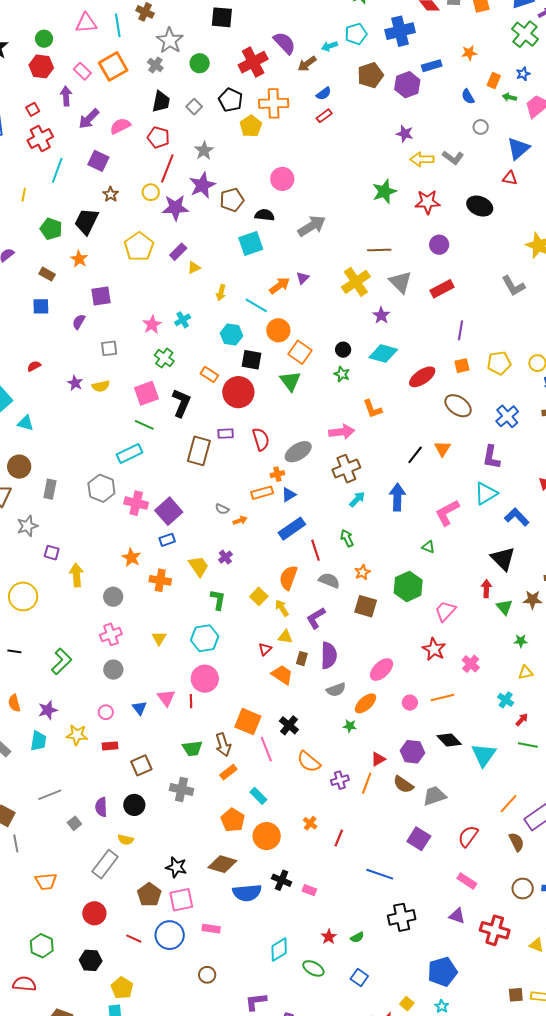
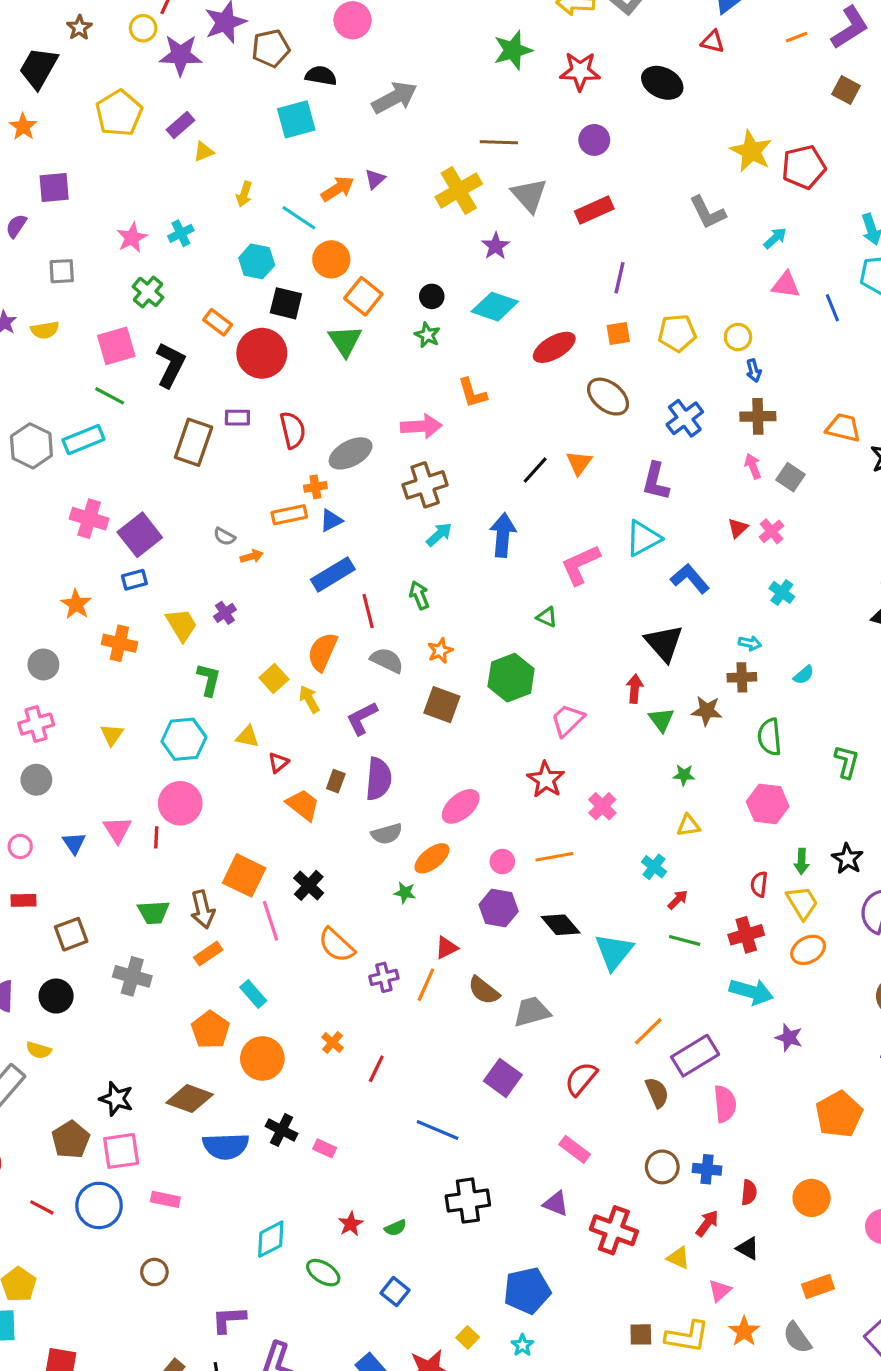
gray hexagon: (101, 488) -> (31, 446), moved
yellow triangle: (285, 637) -> (247, 737), moved
purple hexagon: (412, 752) -> (499, 908), moved

